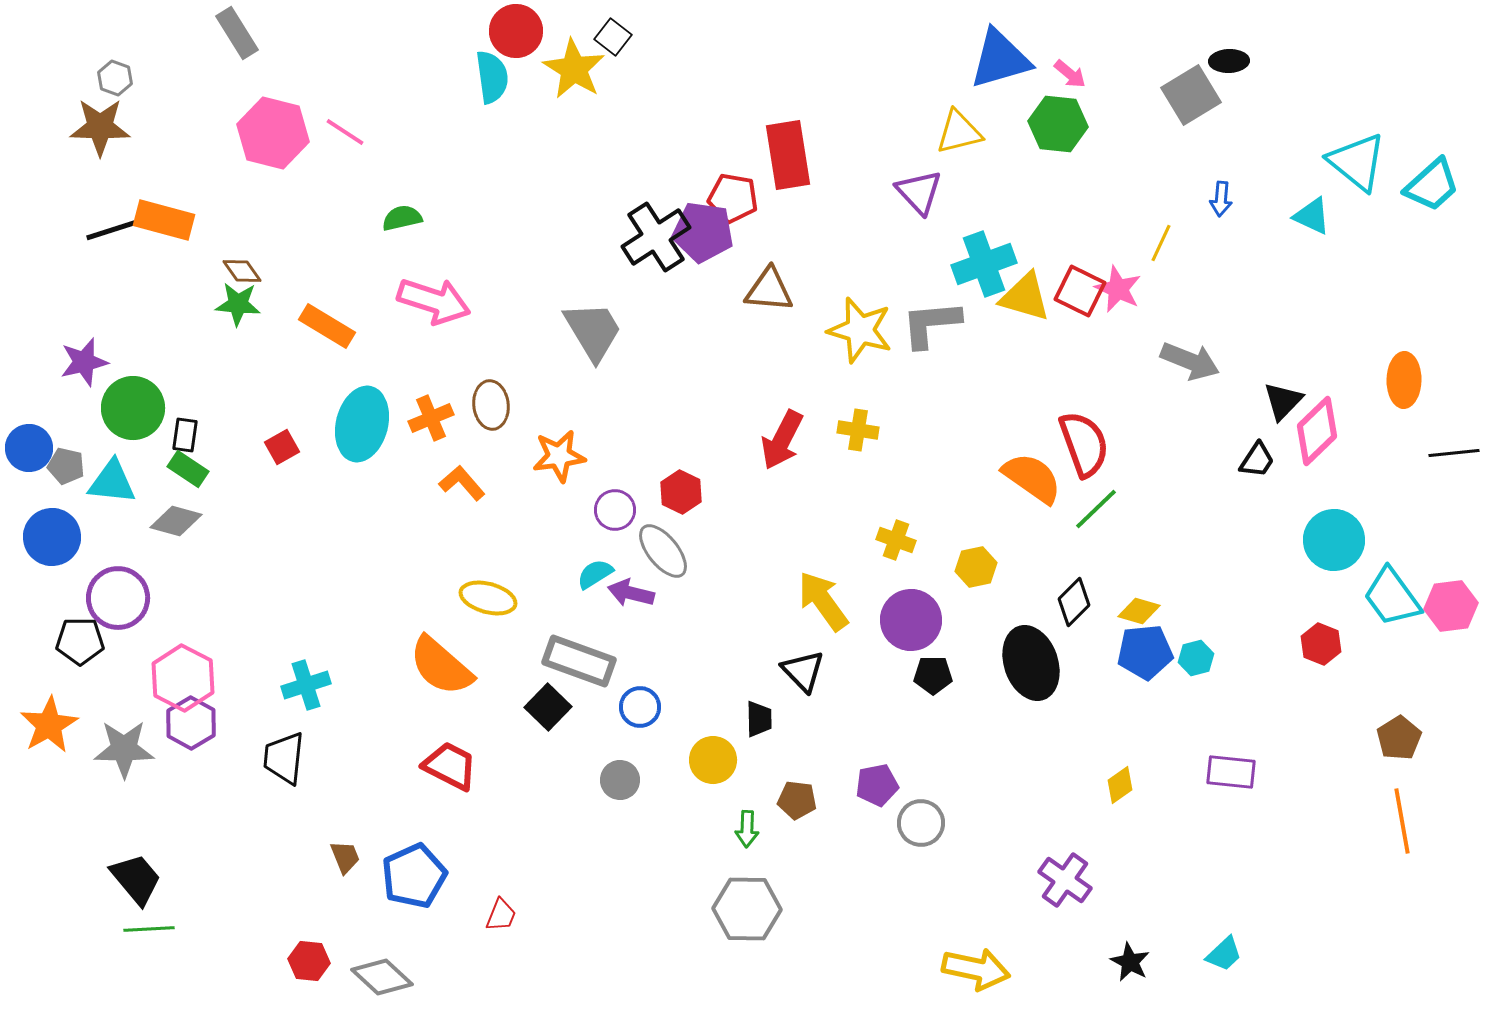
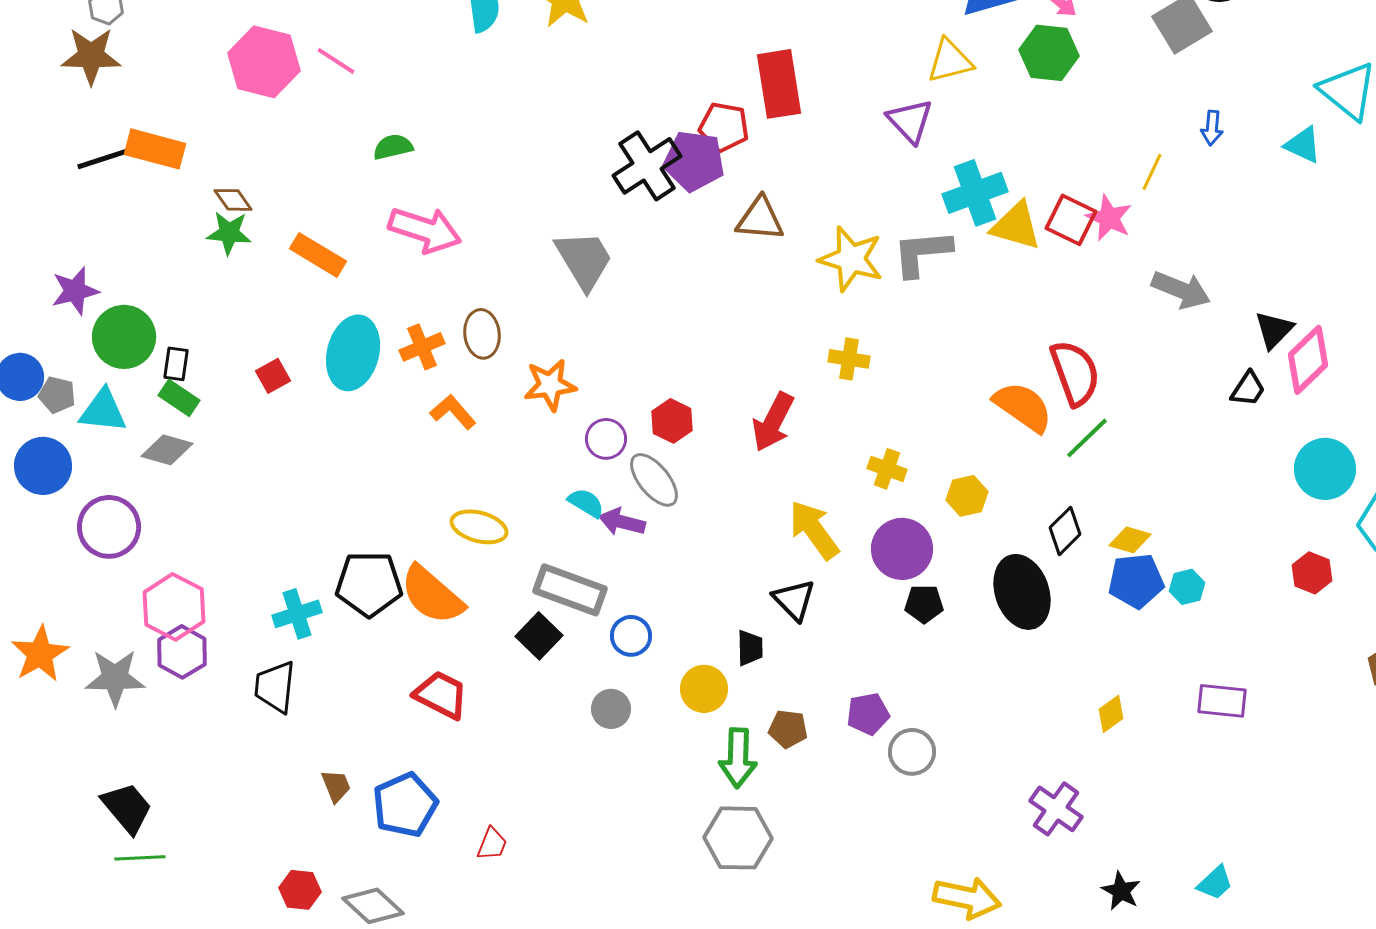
red arrow: (782, 440) -> (773, 422), moved
cyan semicircle: (595, 574) -> (586, 503), turned 63
black pentagon: (80, 641) -> (369, 584), moved, size x1.4
green arrow: (747, 829) -> (738, 758), size x1.6

